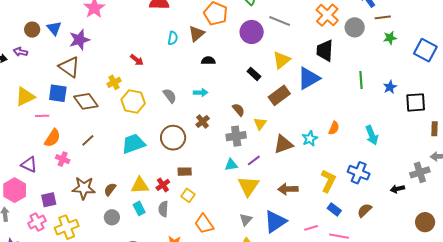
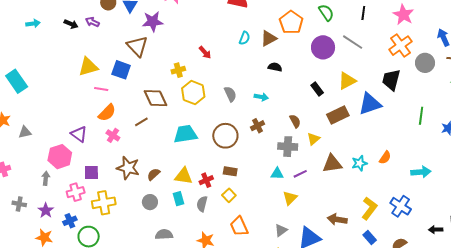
brown diamond: (86, 101) -> (156, 98), moved
cyan arrow: (372, 135) -> (421, 172), turned -84
yellow triangle: (248, 186) -> (290, 198), size x0.7
brown arrow: (288, 189) -> (337, 219), moved

